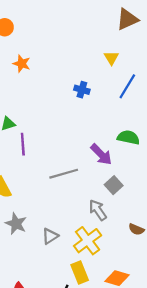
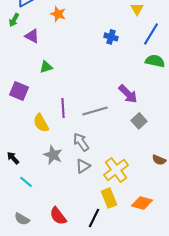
green semicircle: (128, 137) -> (155, 61), moved
purple line: (23, 144) -> (63, 108), moved
gray arrow: (98, 210) -> (81, 142), moved

